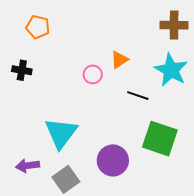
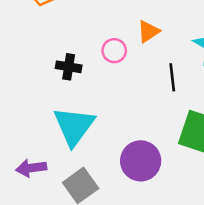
black cross: (22, 70) -> (69, 67), moved
black line: (138, 96) -> (172, 77), turned 65

